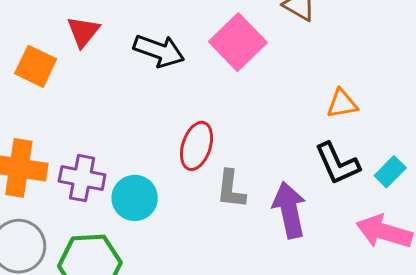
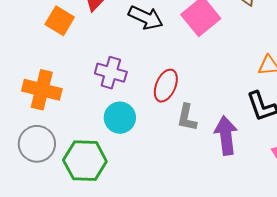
purple cross: (82, 178) -> (111, 73), moved

